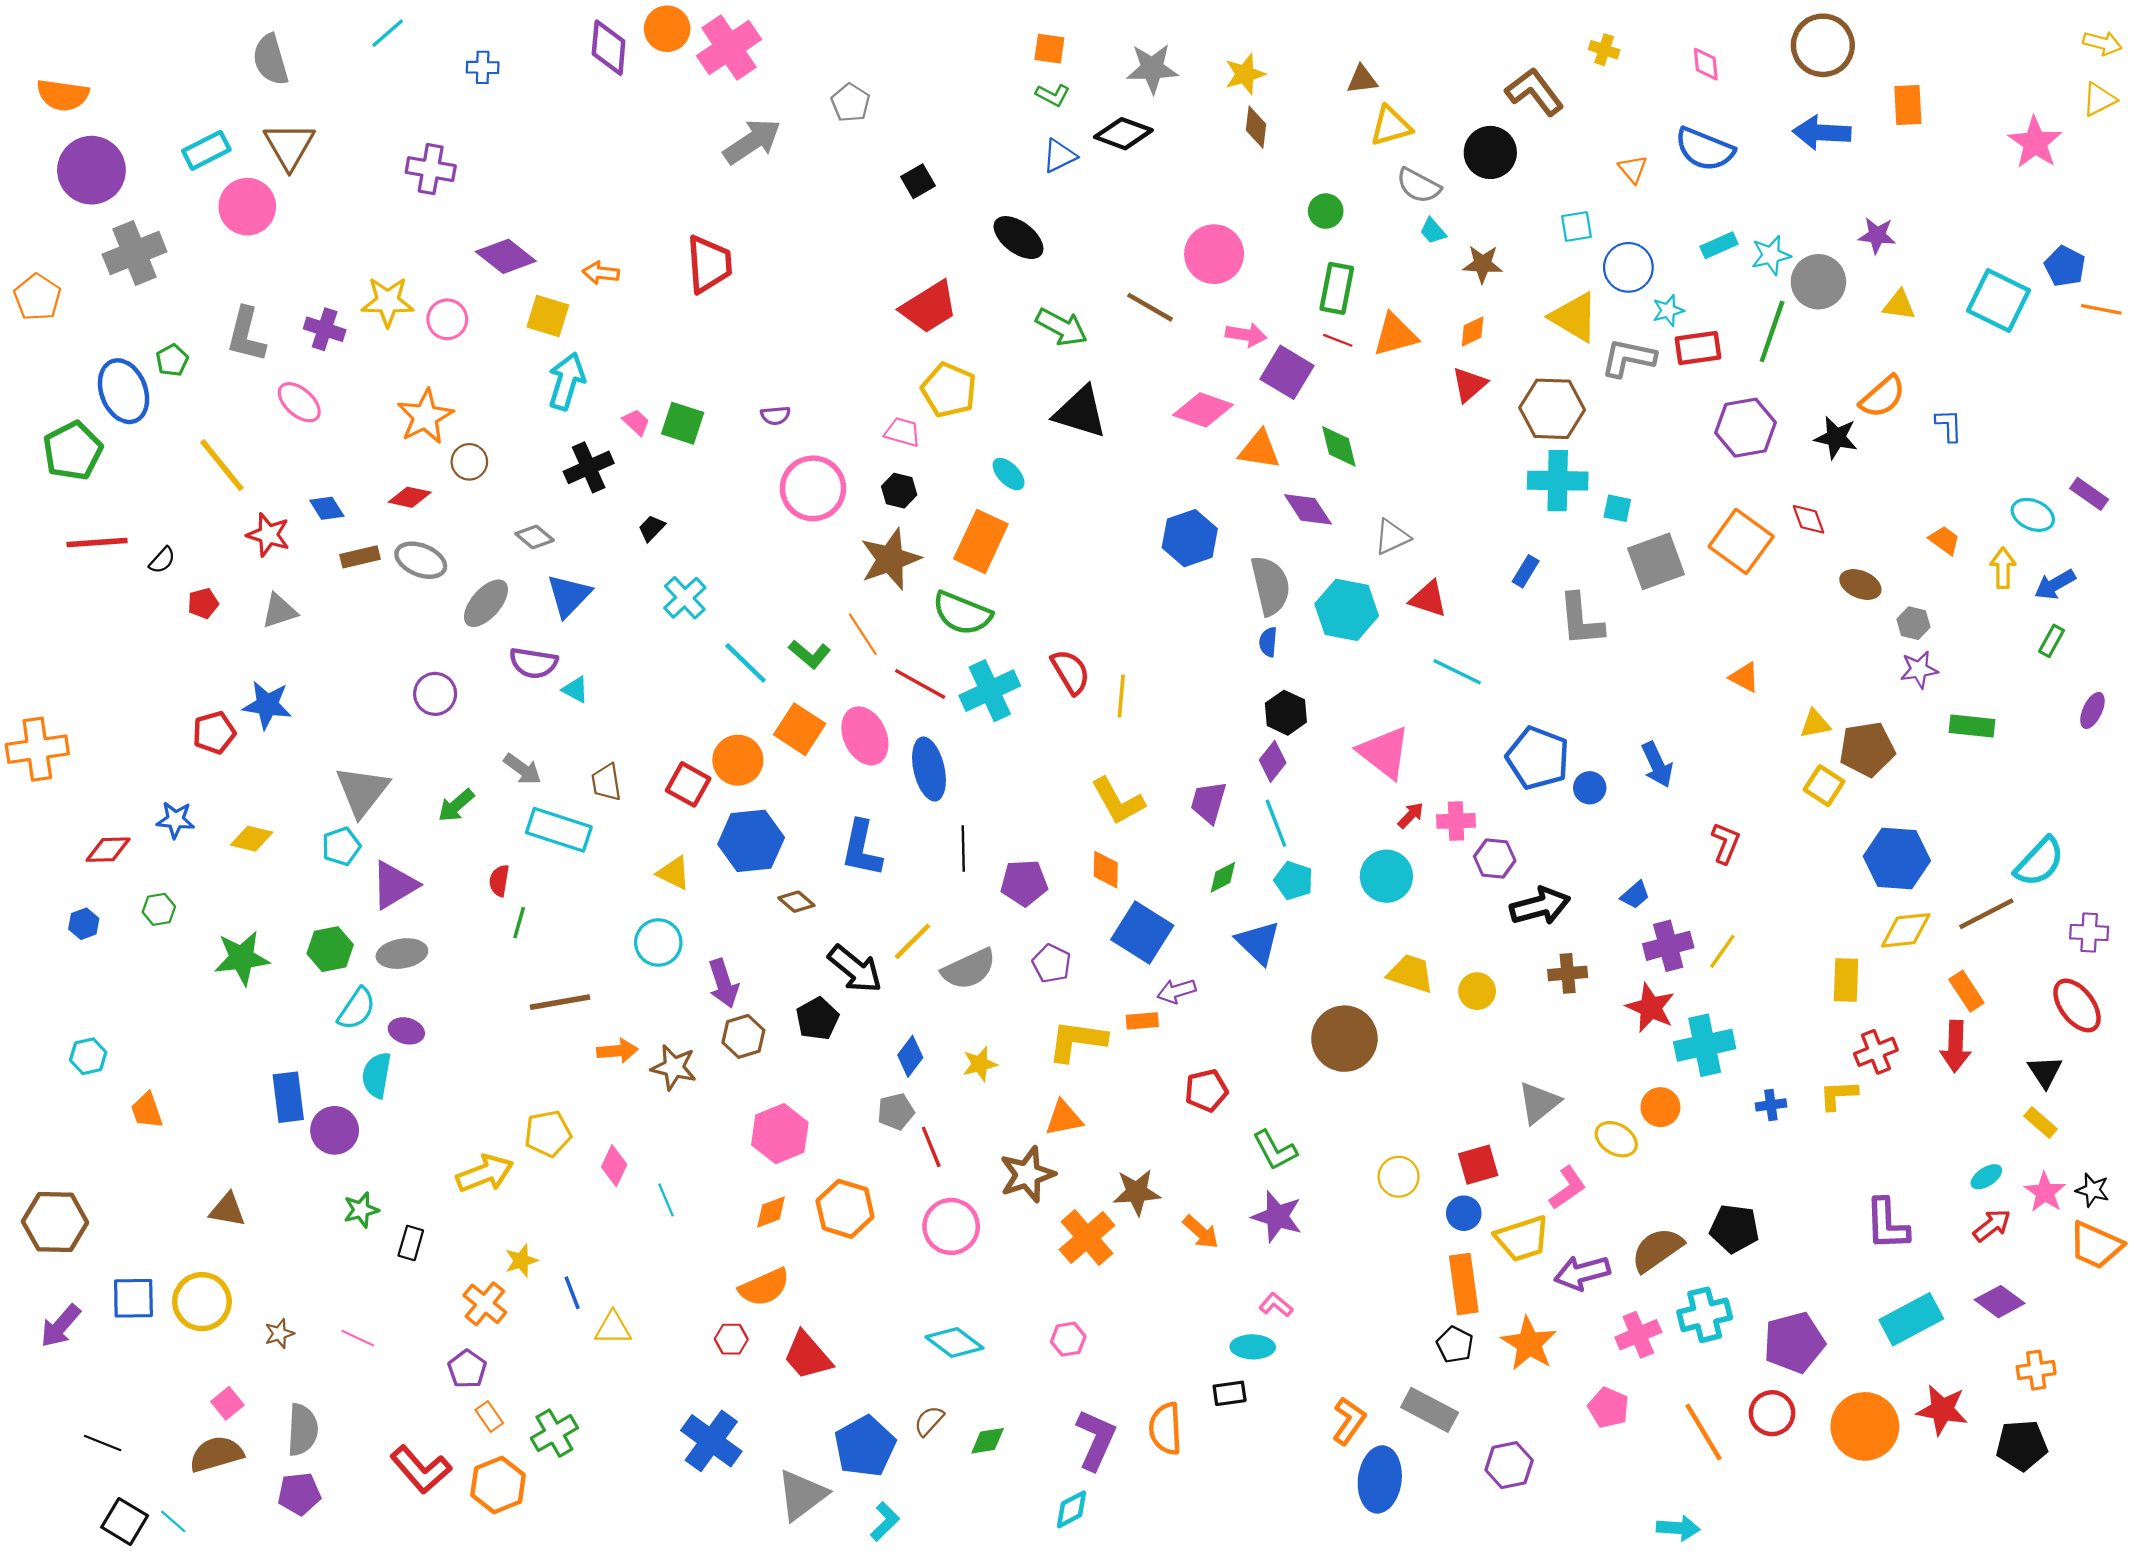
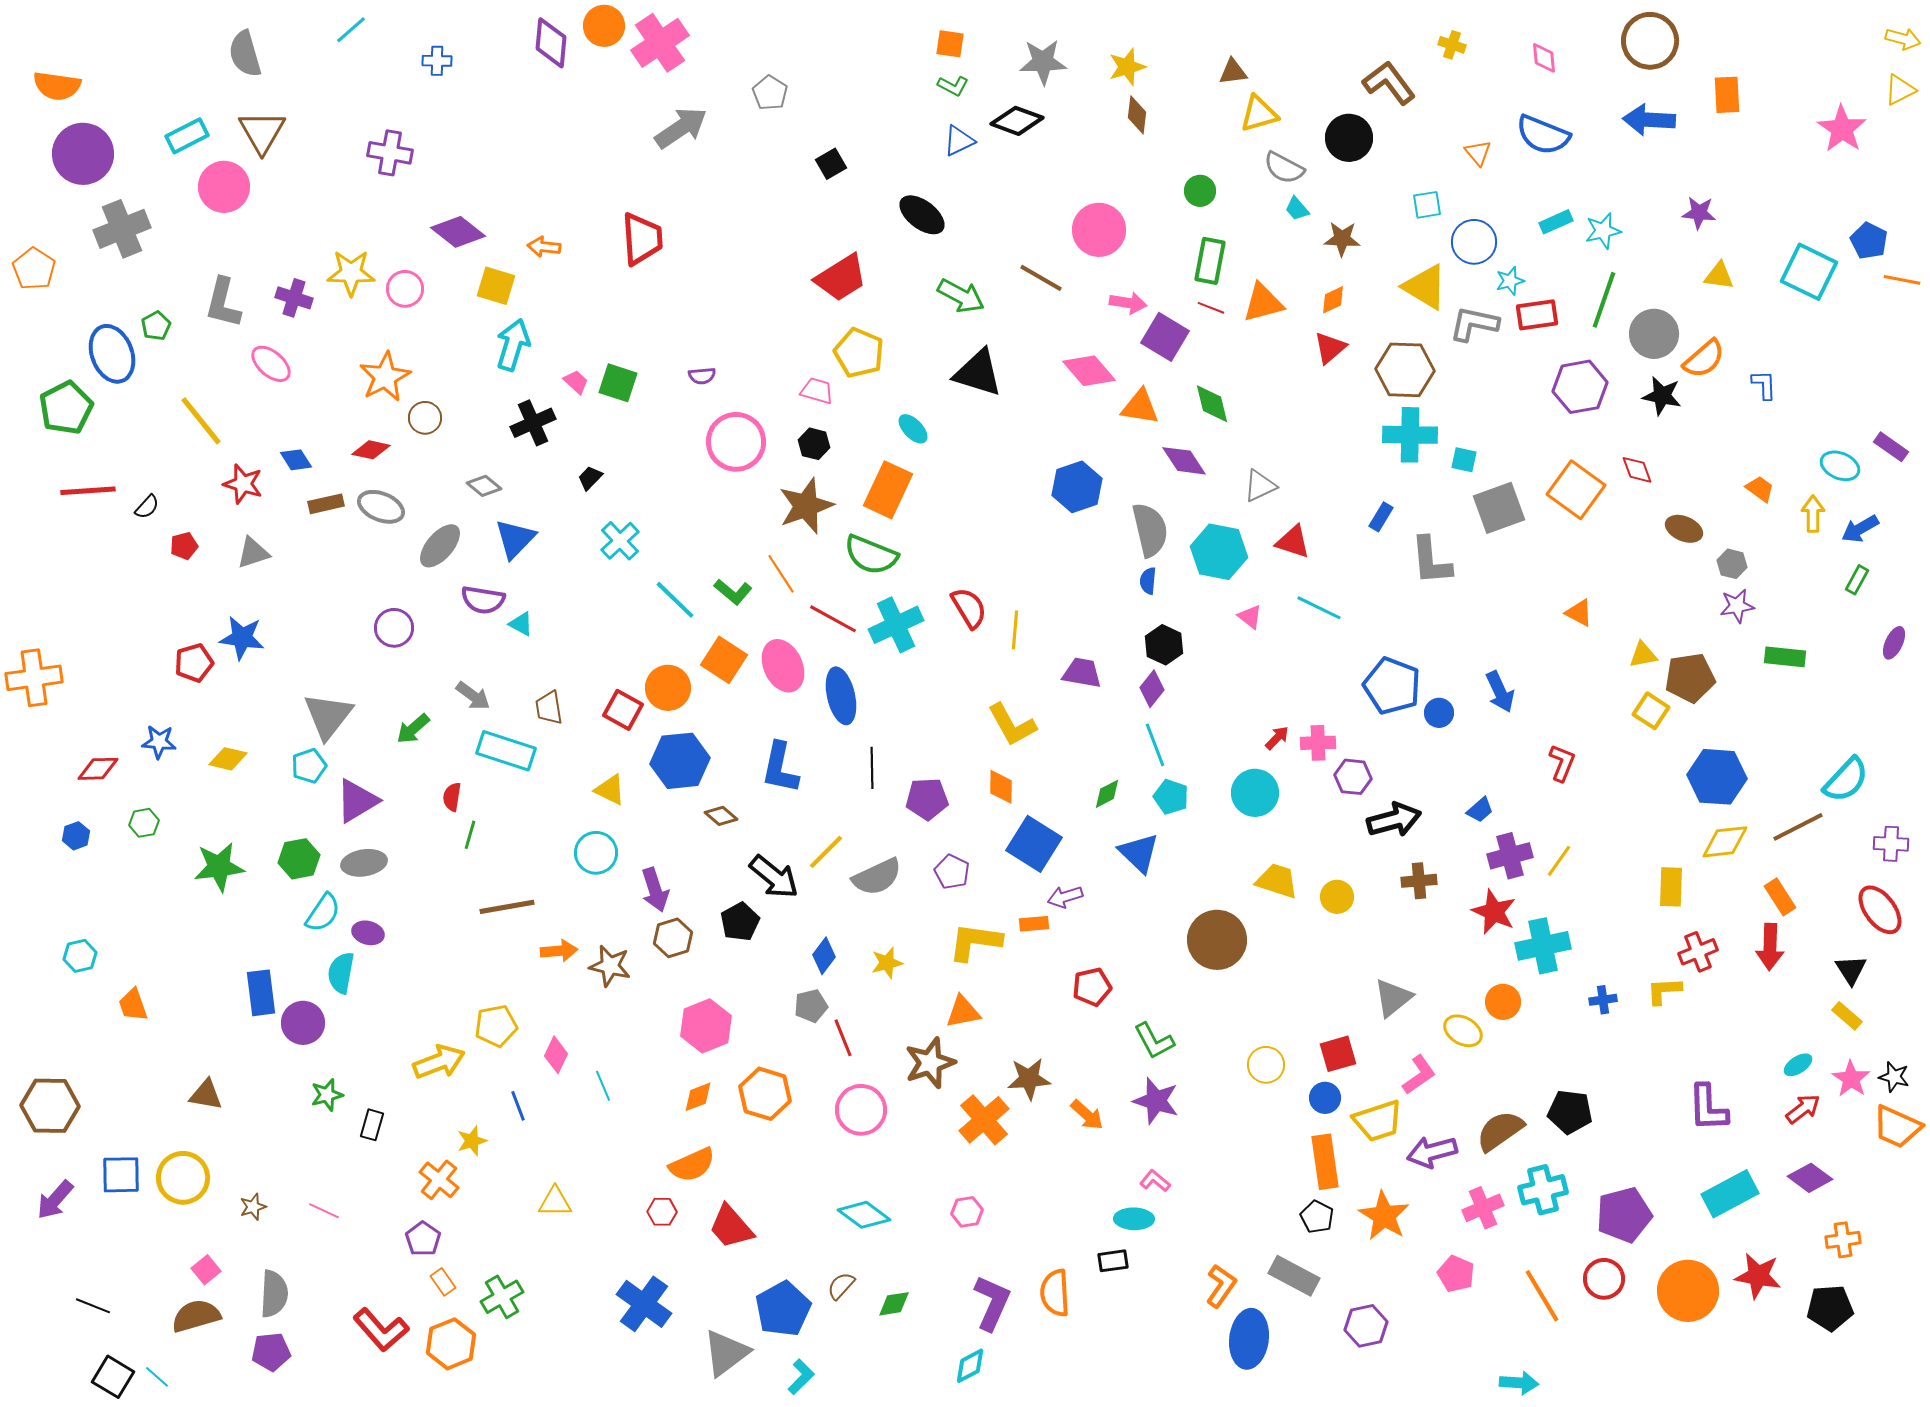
gray circle: (1818, 282) -> (1654, 334), moved
pink diamond: (1203, 410) -> (1089, 371), turned 30
pink triangle: (1384, 752) -> (1250, 617), moved, size x0.5
purple trapezoid: (1209, 802) -> (1082, 673), moved, turned 84
blue line: (572, 1293) -> (518, 1106), moved

